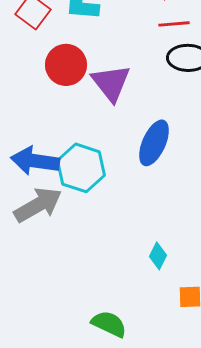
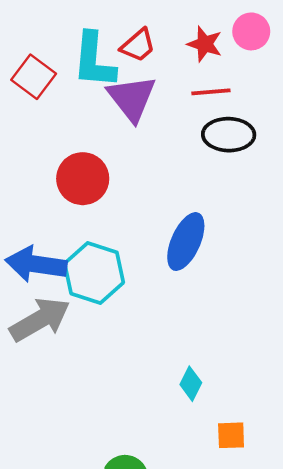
red circle: (66, 65) -> (83, 179), moved
purple triangle: (111, 83) -> (132, 98), moved

